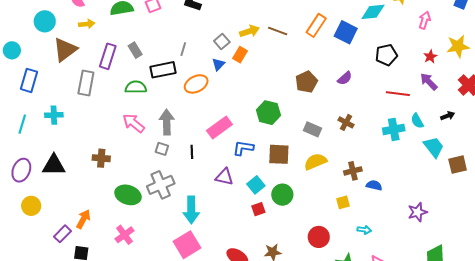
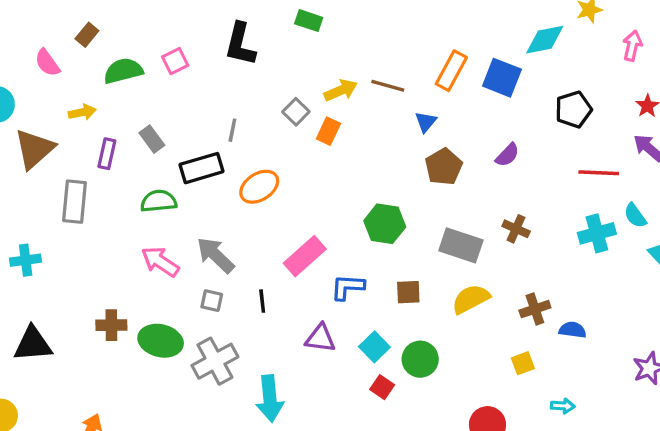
yellow arrow: (87, 24) -> (82, 112), moved
purple rectangle: (108, 56) -> (107, 154), size x0.7
blue triangle: (218, 64) -> (426, 122), moved
gray arrow: (167, 122) -> (216, 255), turned -40
gray rectangle: (312, 129) -> (461, 245), size x1.4
brown square: (279, 154) -> (408, 292), size x0.7
green ellipse: (128, 195) -> (161, 341), moved
red square: (258, 209) -> (382, 387), turned -32

